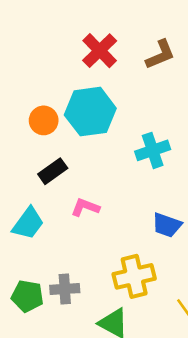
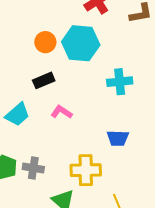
blue trapezoid: (167, 225) -> (118, 138), turned -30

